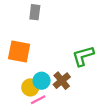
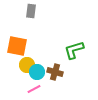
brown cross: (62, 81) -> (55, 72), turned -35
yellow circle: (30, 87) -> (27, 65), moved

